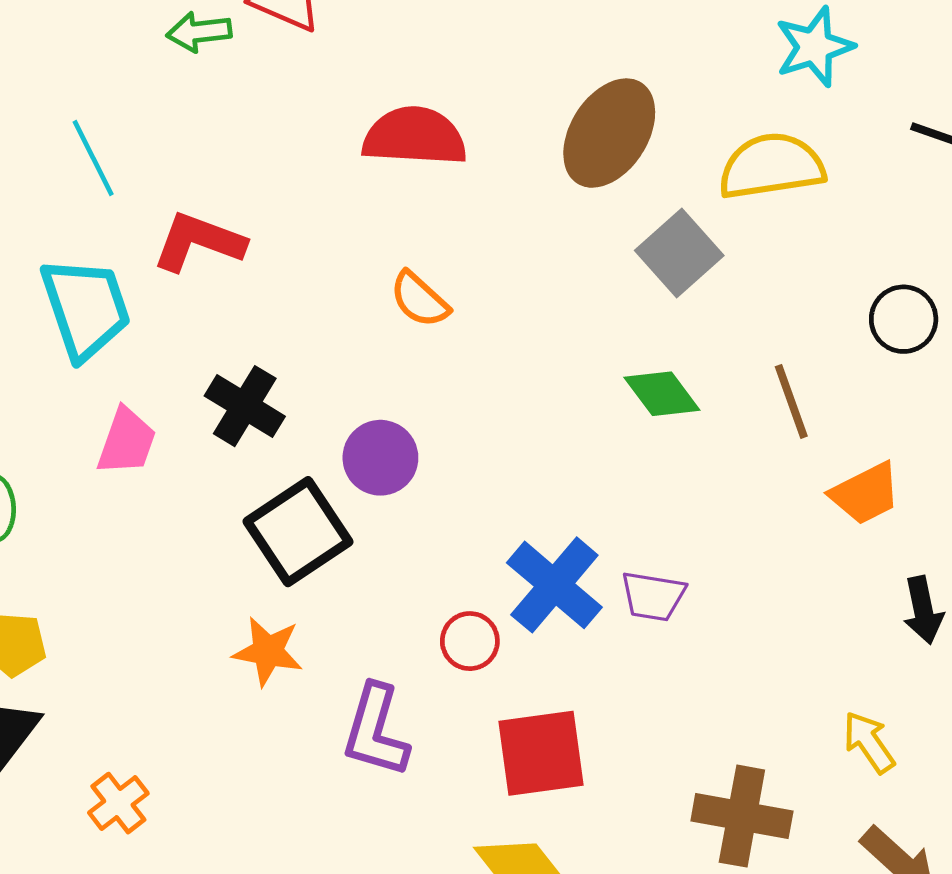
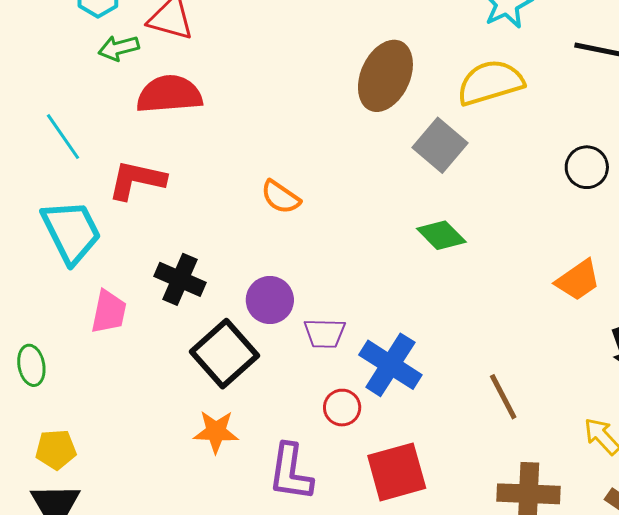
red semicircle: (415, 136) -> (169, 94), moved
brown line: (791, 401) -> (503, 397), moved
purple trapezoid: (653, 596) -> (325, 333), moved

